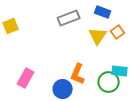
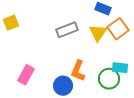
gray rectangle: (69, 18) -> (67, 30), moved
orange square: (118, 32) -> (118, 29), size x1.5

